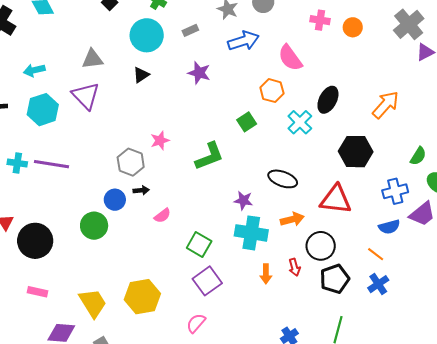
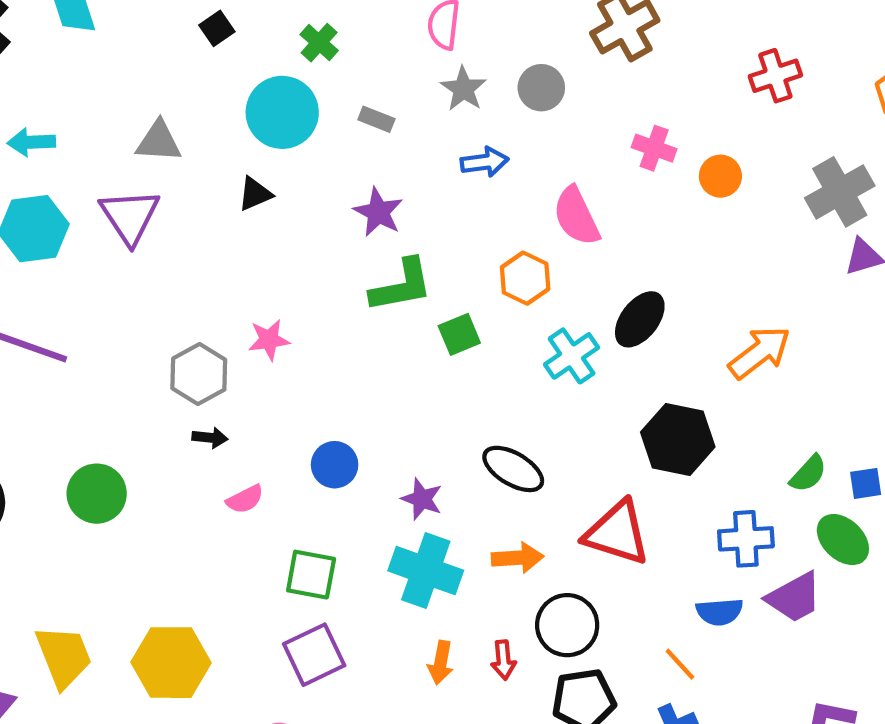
gray rectangle: (190, 30) -> (376, 119), turned 35
blue arrow: (244, 41) -> (485, 162), size x0.7
green L-shape: (209, 156) -> (401, 286), moved
blue circle: (115, 200) -> (335, 465), moved
green square: (199, 245) -> (311, 575), turned -30

